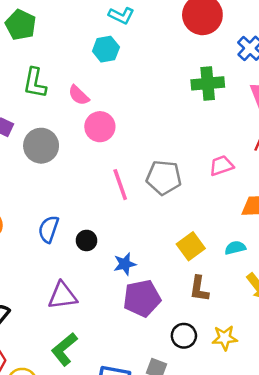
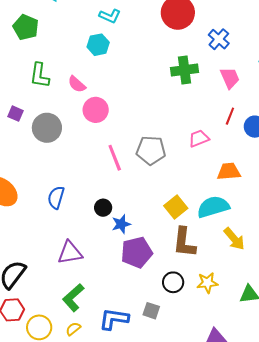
black circle: (87, 240) -> (103, 208), moved
cyan semicircle: (235, 248) -> (213, 207), size x1.8
brown L-shape: (199, 289) -> (184, 242), size x1.4

